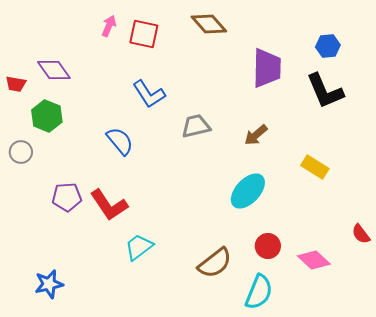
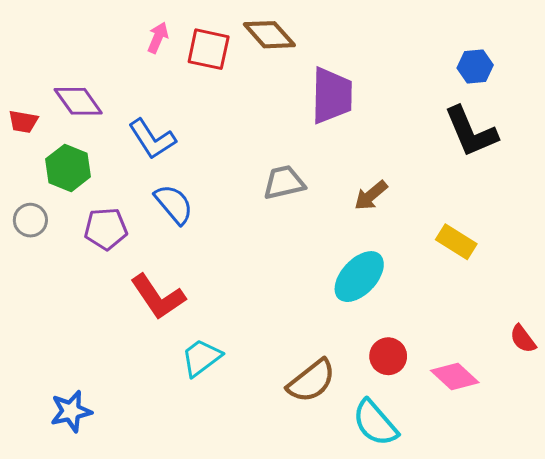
brown diamond: (209, 24) -> (269, 35), moved
purple trapezoid: (267, 68) -> (332, 96), moved
blue L-shape: (149, 94) -> (152, 139), moved
purple pentagon: (67, 197) -> (106, 229), moved
cyan semicircle: (259, 292) -> (375, 423), turned 117

